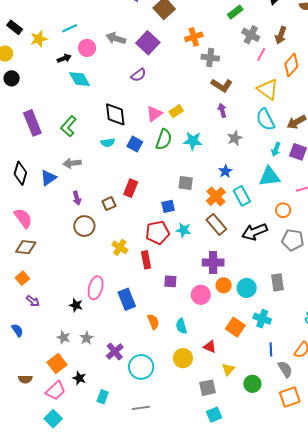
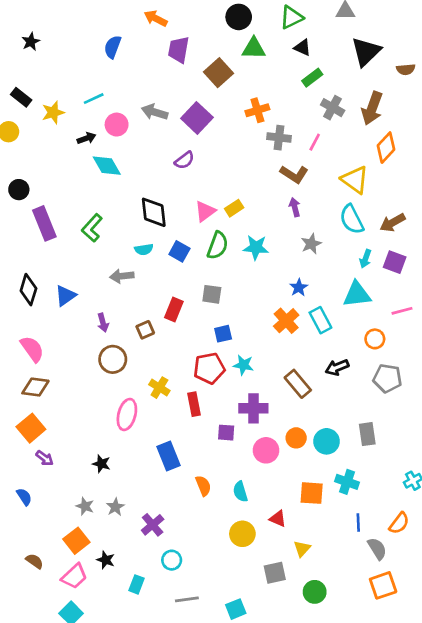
brown arrow: (281, 35) -> (372, 108), size x1.4
pink line: (261, 55) -> (315, 142), moved
black circle: (12, 78) -> (19, 190), moved
gray arrow: (72, 163) -> (122, 276), moved
gray square: (186, 183) -> (212, 294), moved
brown rectangle: (216, 224) -> (298, 384), moved
black arrow: (255, 232) -> (337, 367), size x0.7
purple cross: (213, 263) -> (253, 408), moved
orange square: (22, 278) -> (31, 428), size x1.5
pink ellipse: (96, 288) -> (127, 414), moved
orange square: (235, 327) -> (312, 493), turned -30
cyan circle: (141, 367) -> (172, 560), moved, size x0.6
brown semicircle: (25, 379) -> (35, 561), turned -144
green circle: (252, 384) -> (315, 592), moved
cyan square: (214, 415) -> (236, 609), moved

